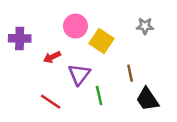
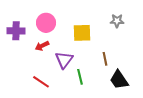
pink circle: (75, 26) -> (46, 23), moved
yellow square: (102, 41) -> (82, 33), turned -36

